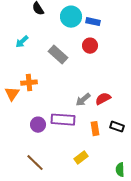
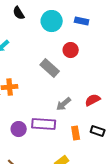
blue rectangle: (93, 22) -> (82, 21), moved
gray rectangle: (58, 55) -> (50, 68), moved
red semicircle: (103, 99) -> (93, 100), moved

